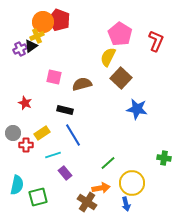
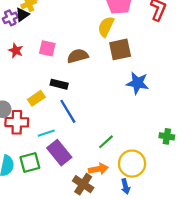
brown square: (121, 78) -> (120, 49), turned 35
red star: (25, 103) -> (16, 50), moved
yellow rectangle: (42, 133) -> (36, 98), moved
red cross: (26, 145) -> (17, 122), size x1.5
purple rectangle: (65, 173) -> (59, 153), size x1.6
green square: (38, 197) -> (30, 162), moved

